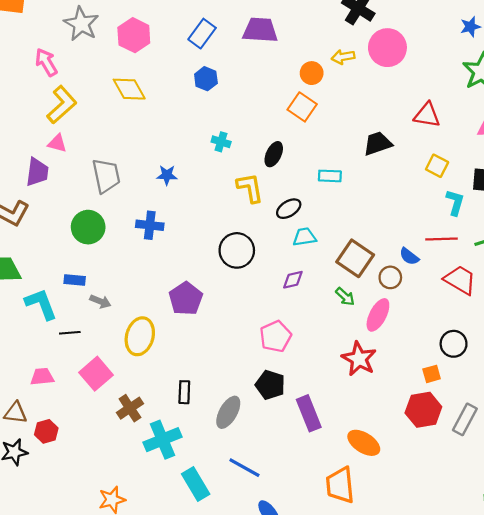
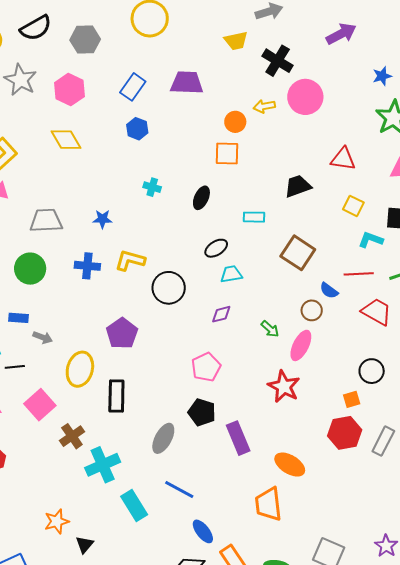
orange square: (302, 107) -> (227, 153), turned -32
gray trapezoid: (106, 176) -> (46, 221), turned -80
yellow L-shape: (250, 188) -> (130, 260), moved, turned -64
cyan L-shape: (455, 202) -> (371, 240), turned -85
brown square: (355, 258) -> (298, 253), moved
black rectangle: (184, 392) -> (116, 396), moved, size x1.5

